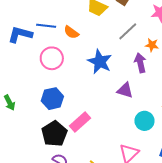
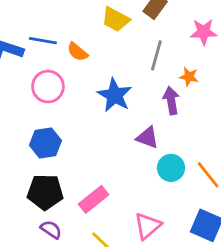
gray line: (128, 31) -> (156, 55), turned -35
cyan circle: (144, 121) -> (171, 168), moved
pink rectangle: (80, 122) -> (94, 199), moved
black pentagon: (54, 134) -> (45, 192), turned 30

